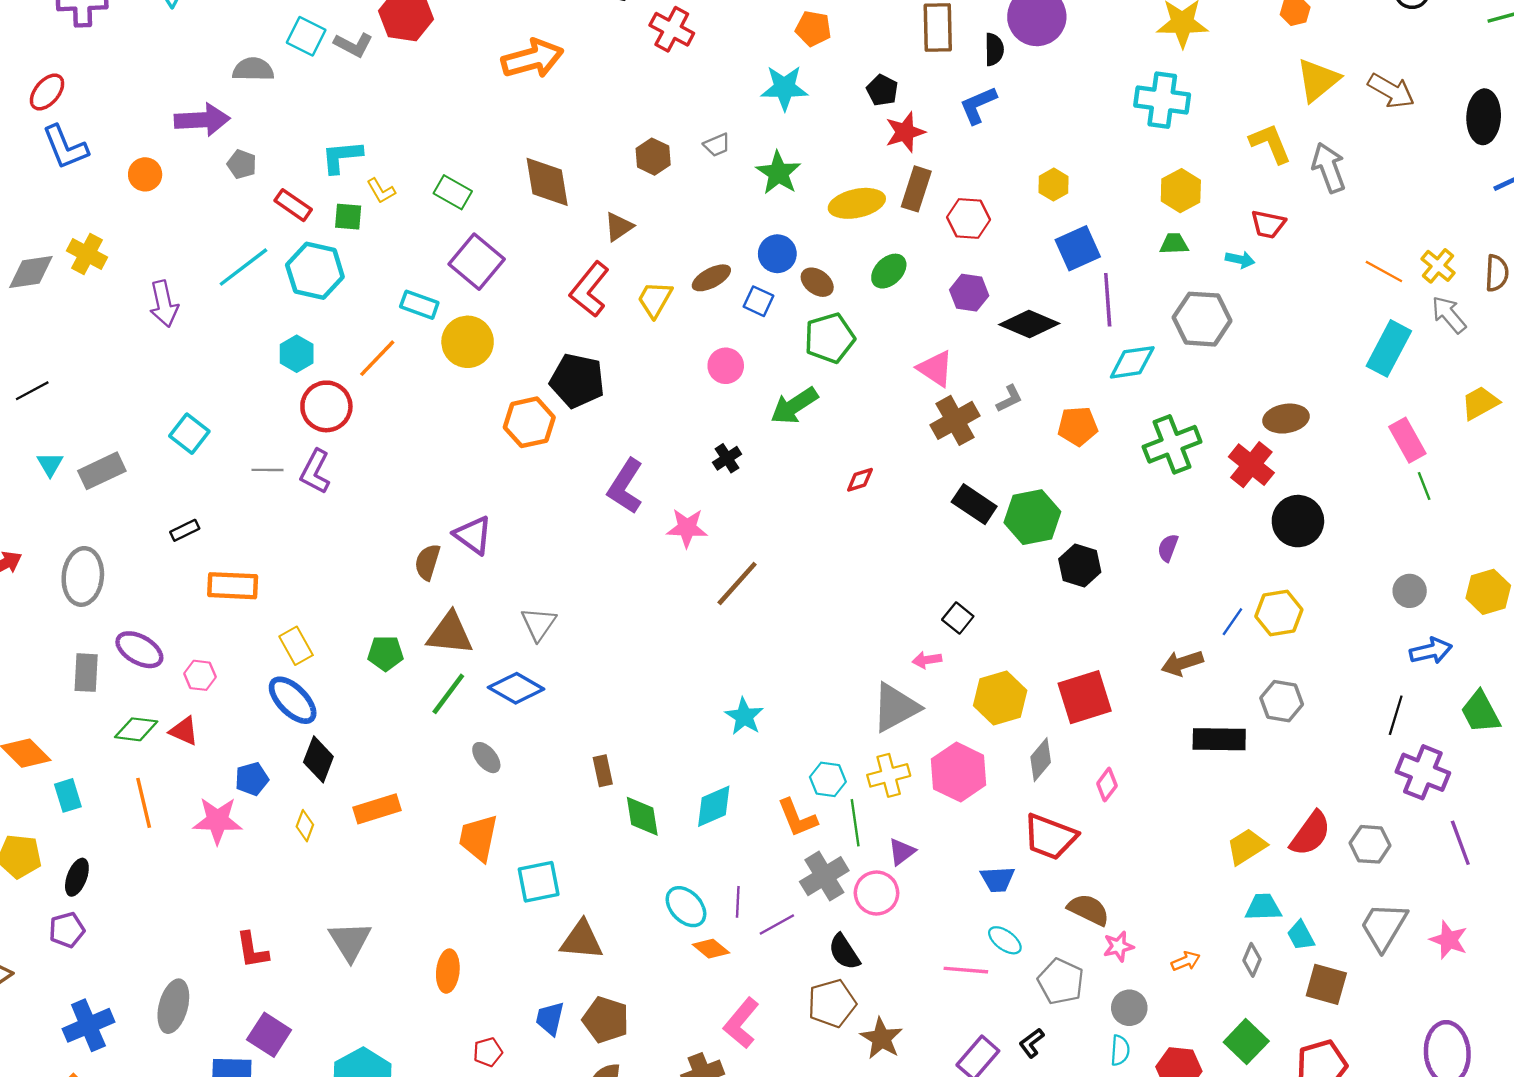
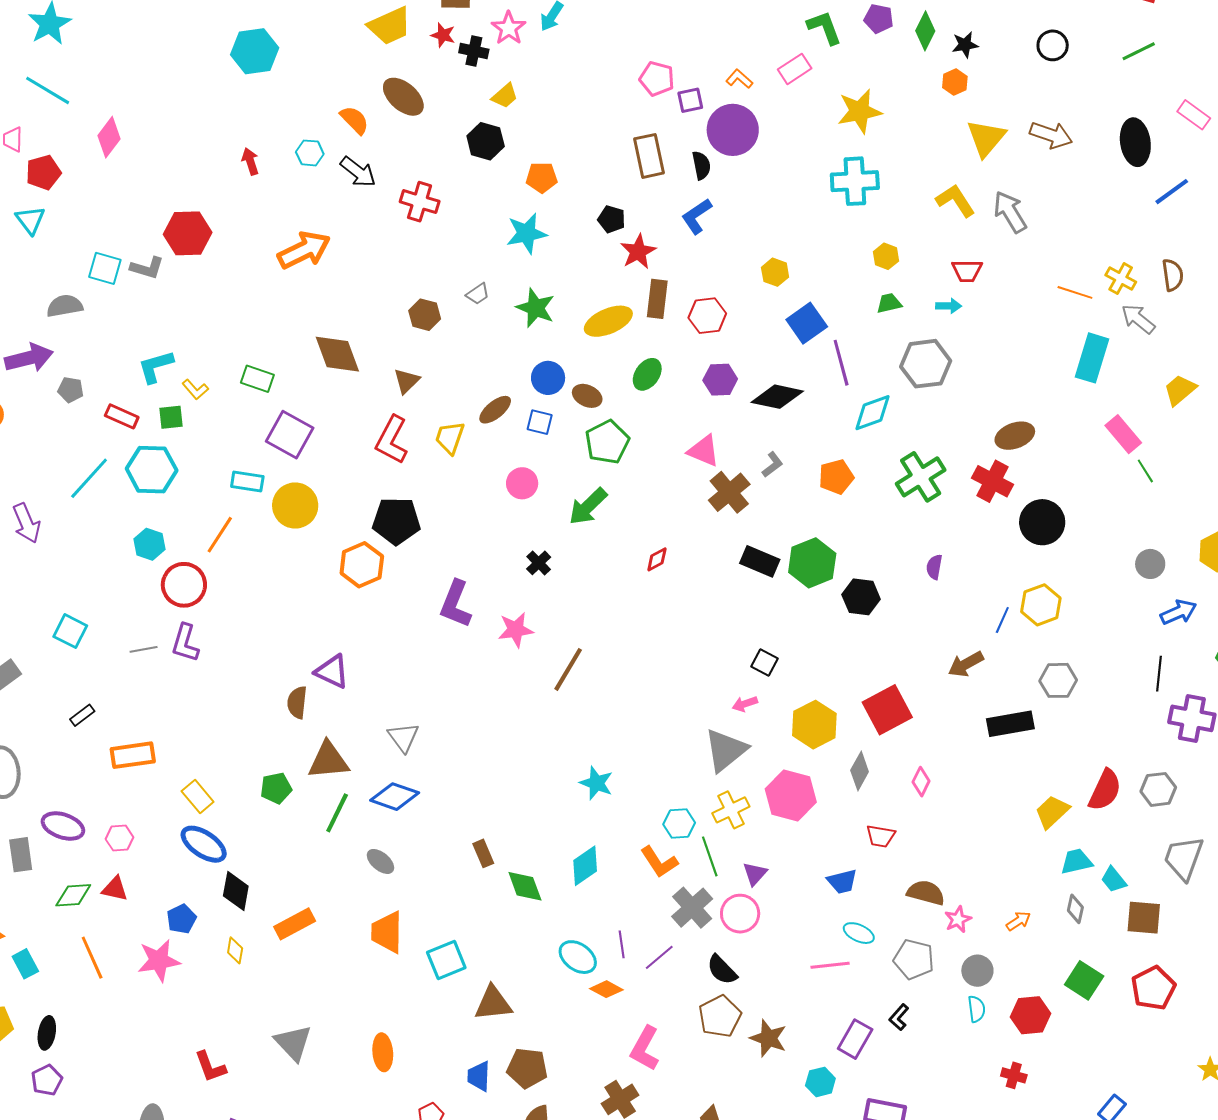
yellow hexagon: (1181, 191) -> (886, 256), size x0.7
red trapezoid: (1050, 837) -> (881, 836), size x0.6

